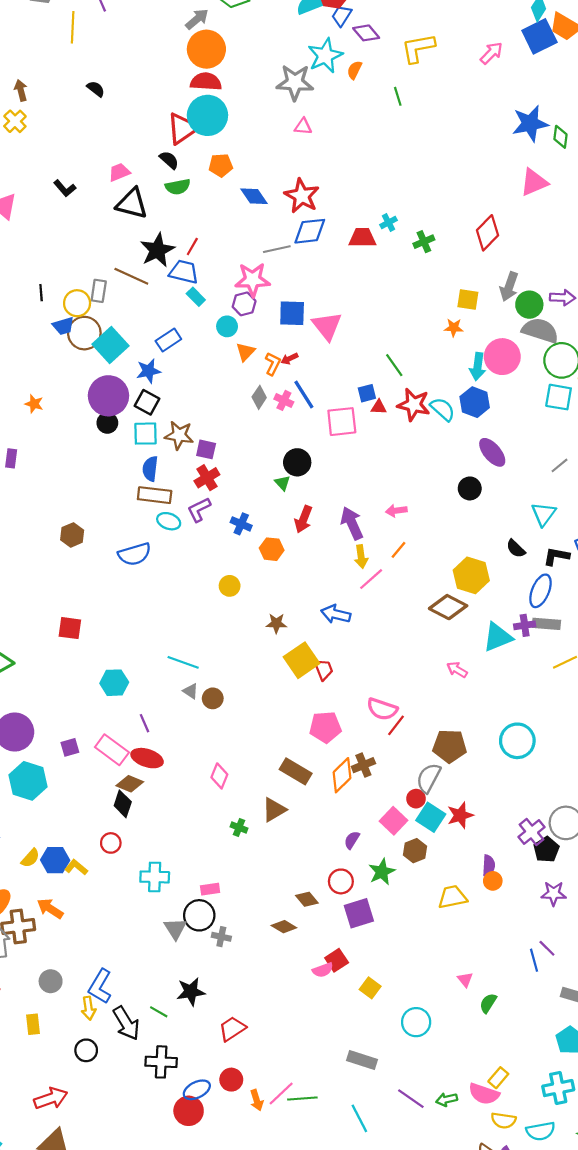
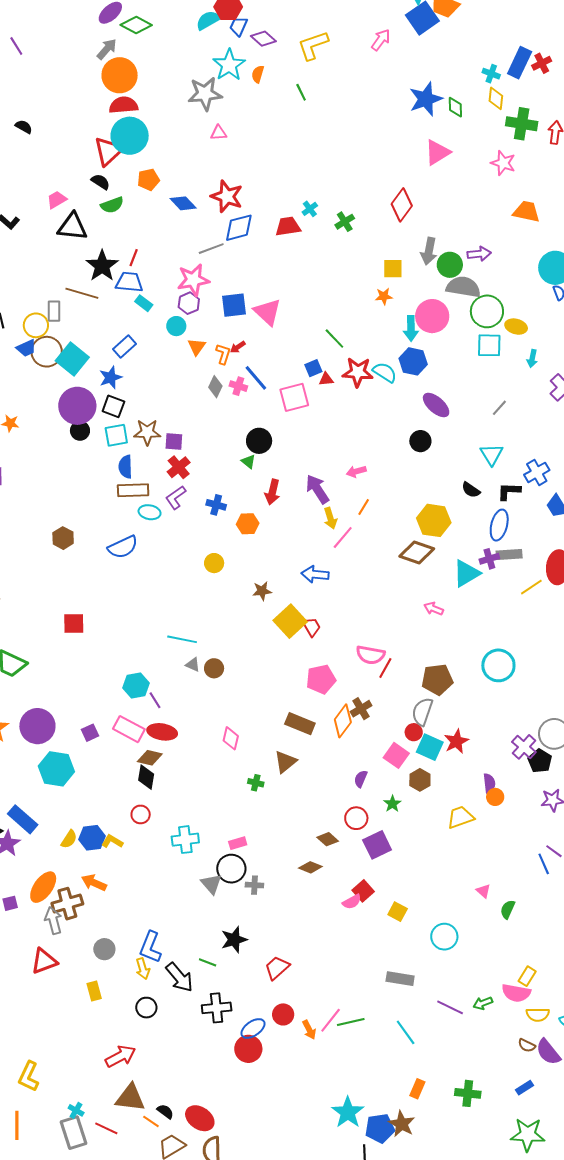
cyan hexagon: (114, 683) -> (136, 685), moved
green star: (382, 872) -> (392, 804), size x0.7

